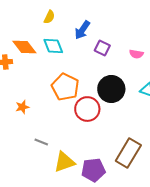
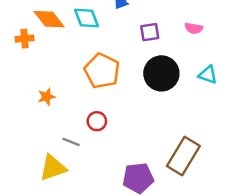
purple square: (102, 48) -> (150, 32), moved, turned -35
red circle: (87, 109) -> (97, 121), moved, size x0.6
yellow triangle: (64, 162) -> (53, 168), moved

